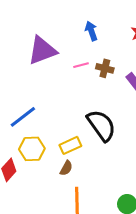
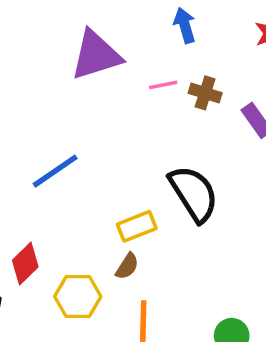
yellow hexagon: (32, 149) -> (78, 297), moved

